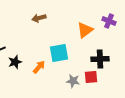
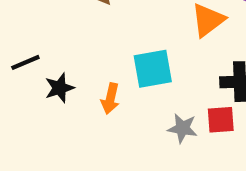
orange arrow: (39, 67) -> (110, 99), turned 152

